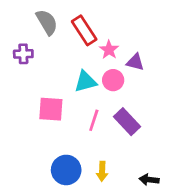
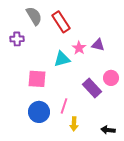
pink star: (109, 50) -> (79, 48), moved
pink circle: (113, 80) -> (111, 78), moved
pink line: (94, 120) -> (64, 106), moved
blue circle: (66, 170) -> (39, 112), moved

